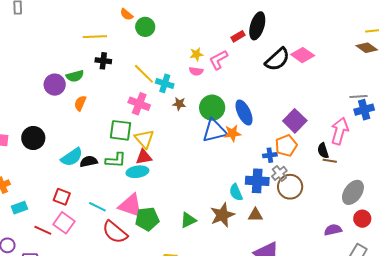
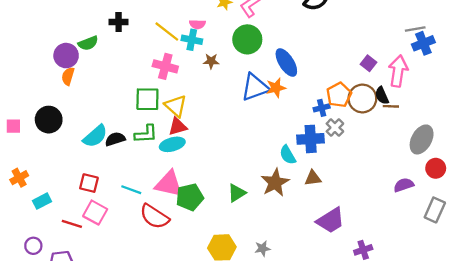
pink semicircle: (196, 71) -> (197, 24), moved
orange semicircle: (80, 103) -> (68, 76), moved
green circle: (212, 108) -> (247, 39), moved
purple square: (295, 121) -> (369, 63), moved, size x0.6
brown circle: (290, 187) -> (362, 98), moved

